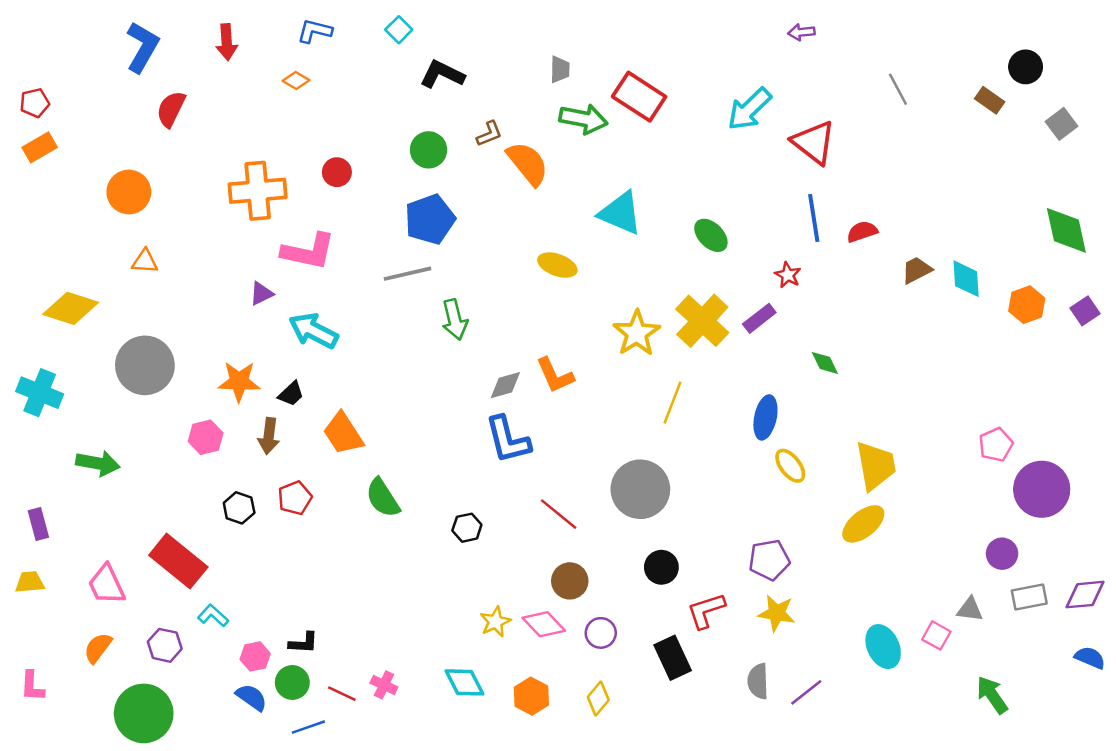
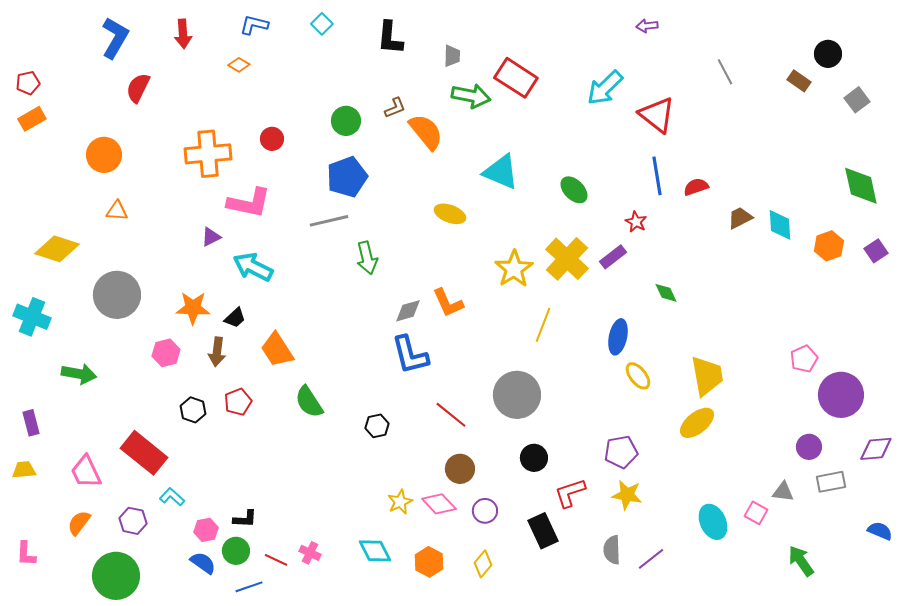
black L-shape: (442, 74) -> (390, 38), moved, turned -111
purple diamond: (1085, 595) -> (876, 449), moved

